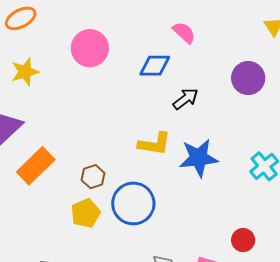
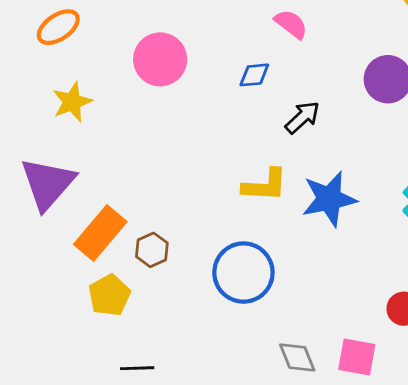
blue diamond: (155, 66) -> (254, 75), size x0.7
brown hexagon: (93, 177) -> (152, 250), moved
yellow pentagon: (86, 213) -> (109, 295), moved

